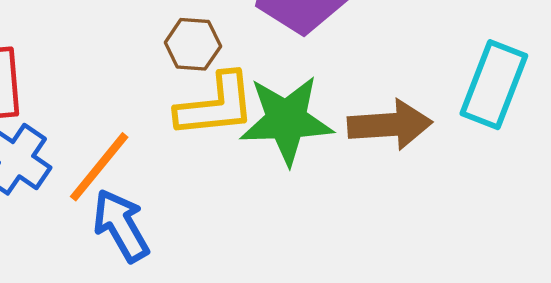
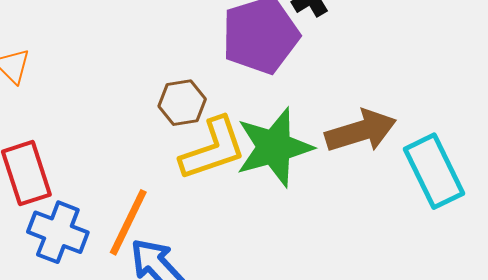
cyan rectangle: (494, 85) -> (434, 171), moved, turned -34

